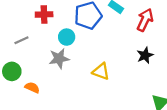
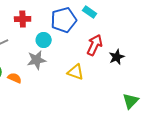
red arrow: (145, 20) -> (95, 45), moved
orange semicircle: (32, 88) -> (15, 78), moved

